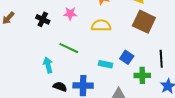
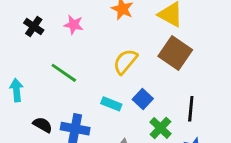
yellow semicircle: (101, 26) -> (125, 62), moved, turned -60
cyan arrow: (48, 65) -> (16, 90), moved
green cross: (142, 75) -> (160, 128), turned 35

